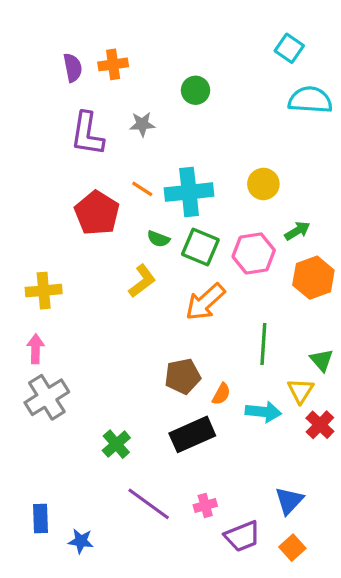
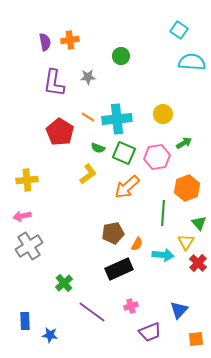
orange hexagon: (313, 278) -> (187, 188), moved
pink arrow: (36, 349) -> (22, 216), turned -102
green cross: (116, 444) -> (64, 283), moved
pink cross: (205, 506) -> (131, 306), moved
orange square: (292, 548) -> (196, 339), moved, turned 35

